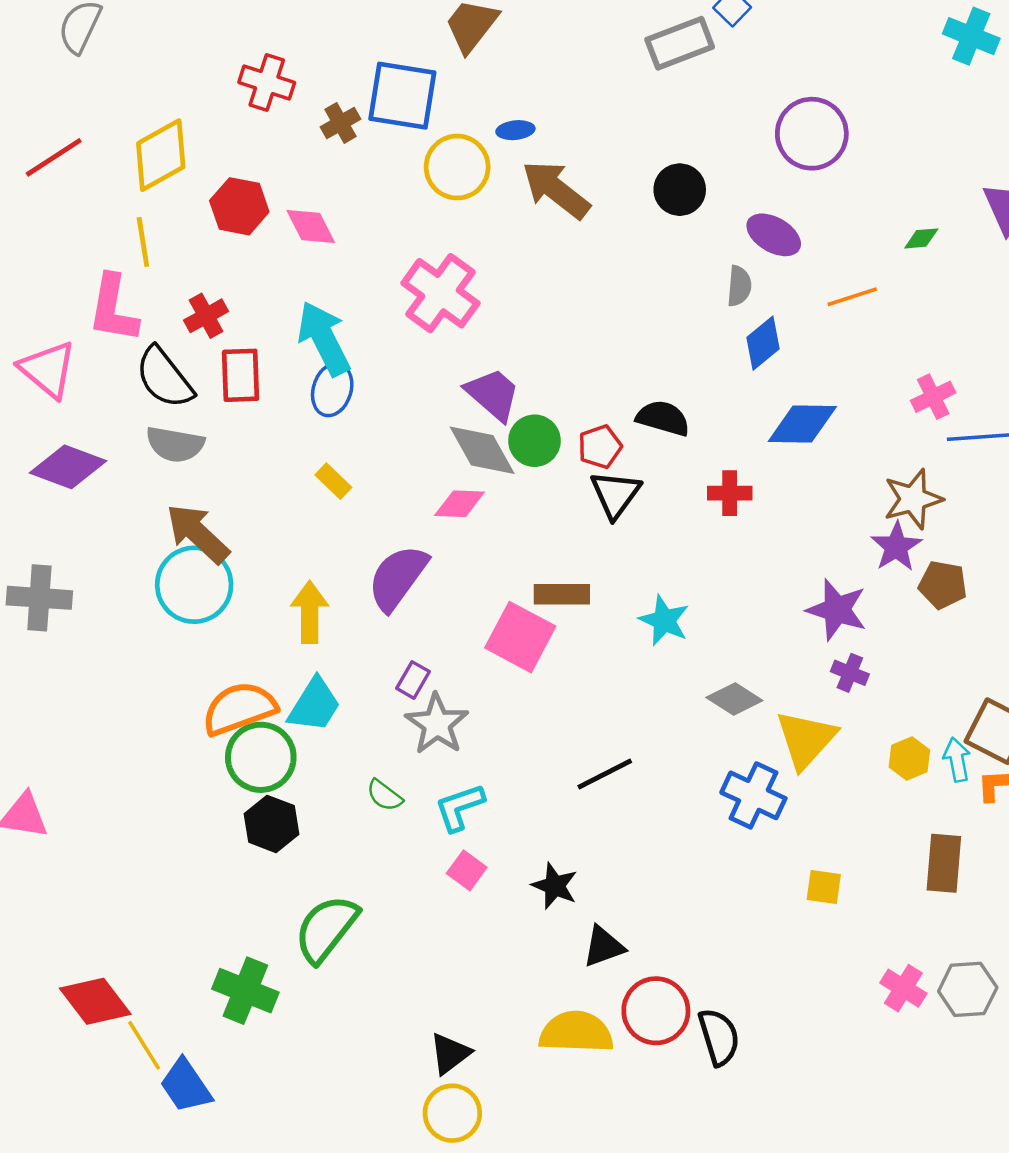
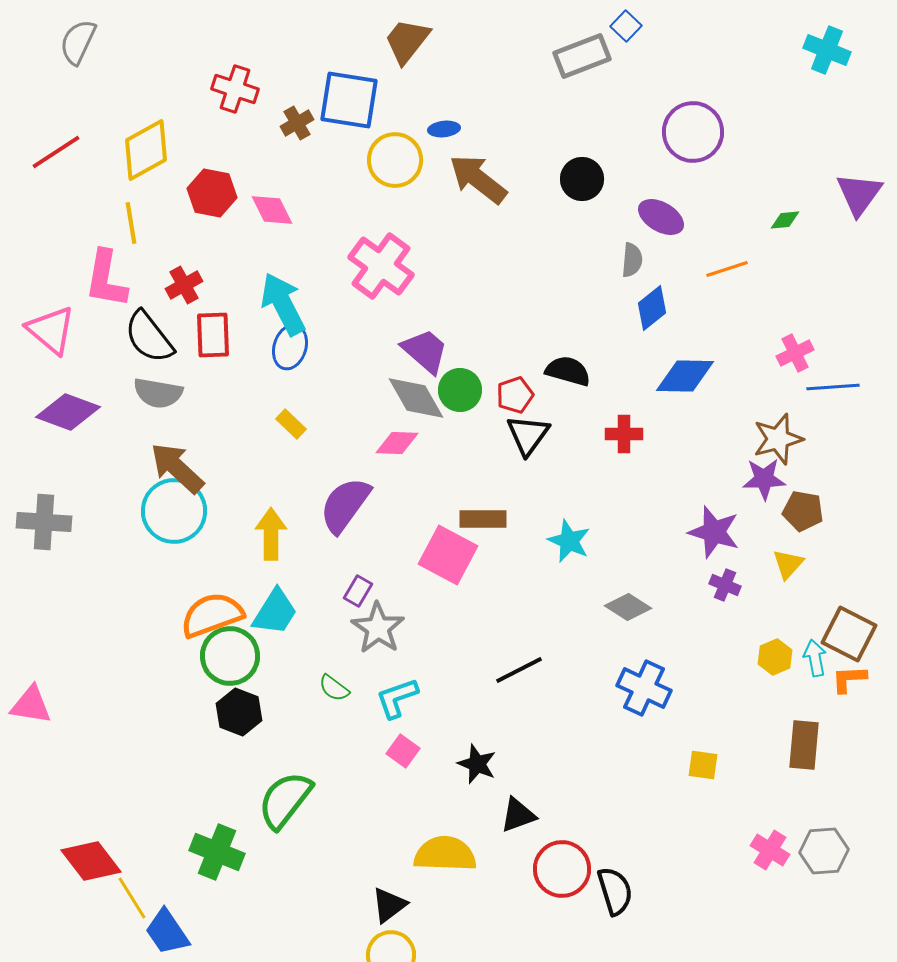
purple star: (896, 547) -> (764, 479), turned 30
yellow triangle: (806, 739) -> (788, 564), moved, size x0.6
yellow semicircle: (576, 1032) -> (445, 854), moved

